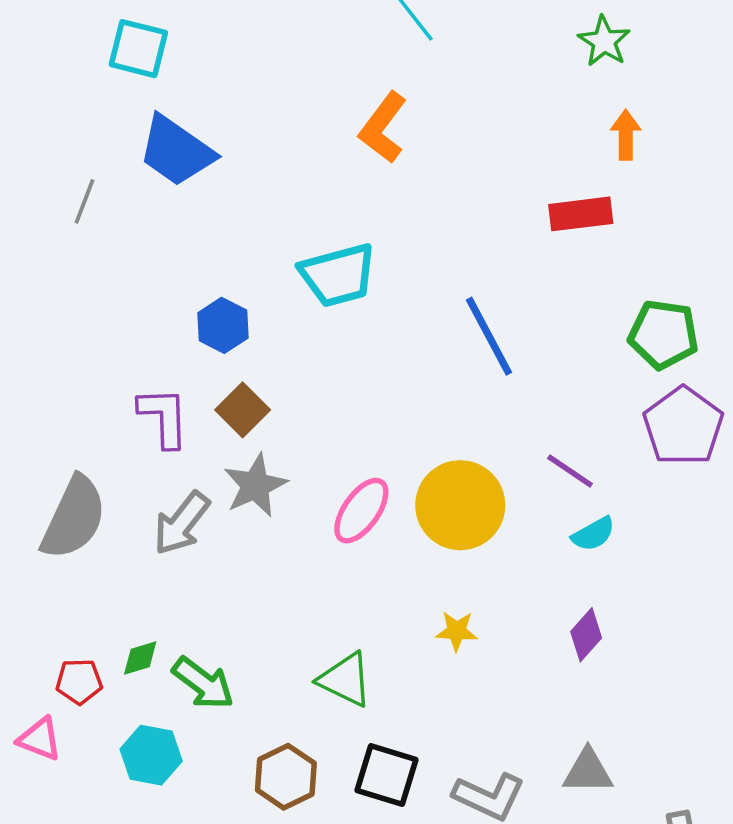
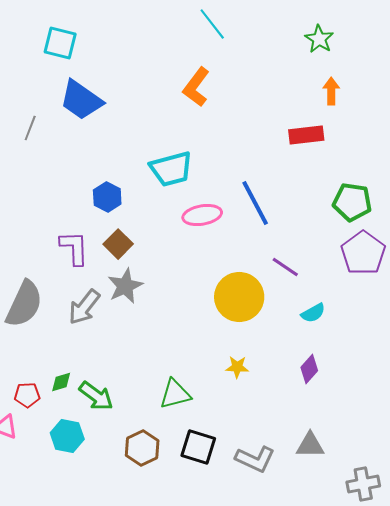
purple line: (570, 471) -> (285, 267), moved
pink ellipse: (361, 511) -> (202, 215), moved, turned 45
green triangle: (345, 680) -> (175, 394), turned -40

